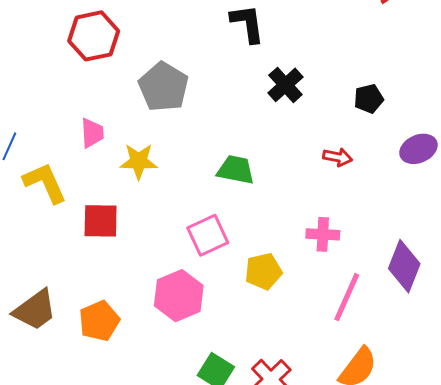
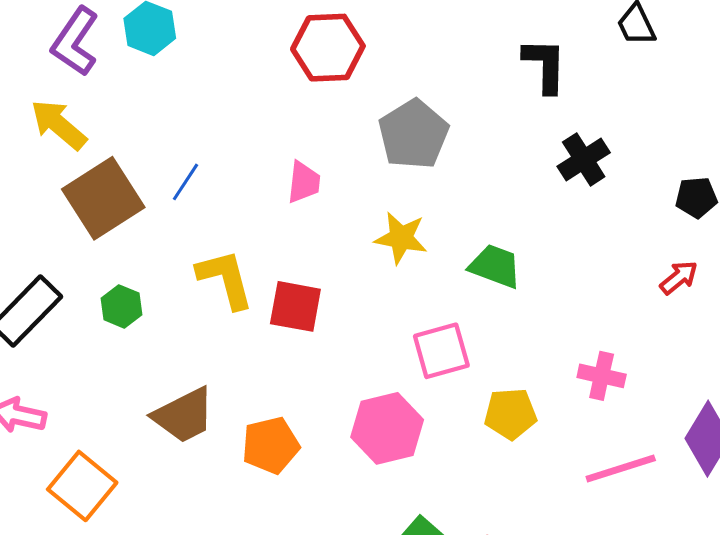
red arrow: (338, 157) -> (679, 278), moved, turned -60
yellow star: (139, 161) -> (401, 238), moved
yellow L-shape: (45, 183) -> (225, 279), moved
pink line: (347, 297) -> (621, 469), turned 39

